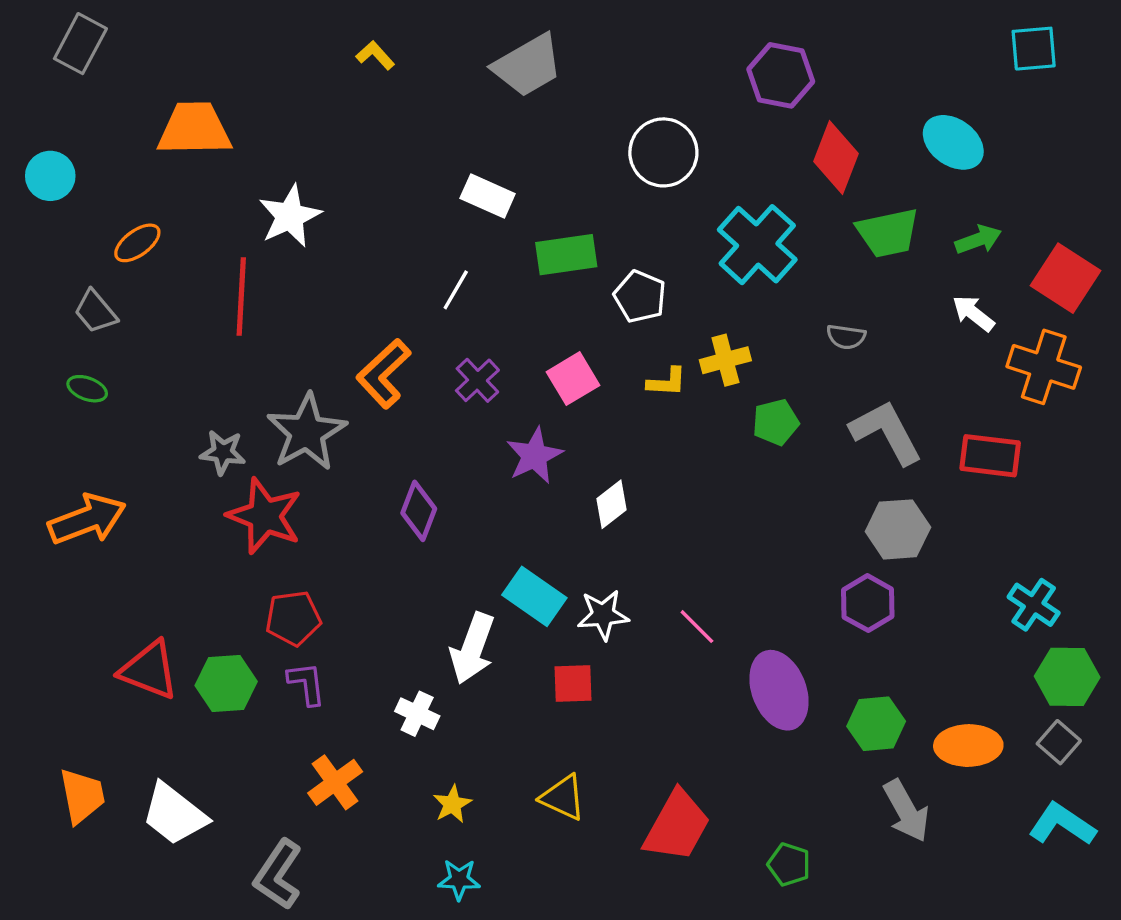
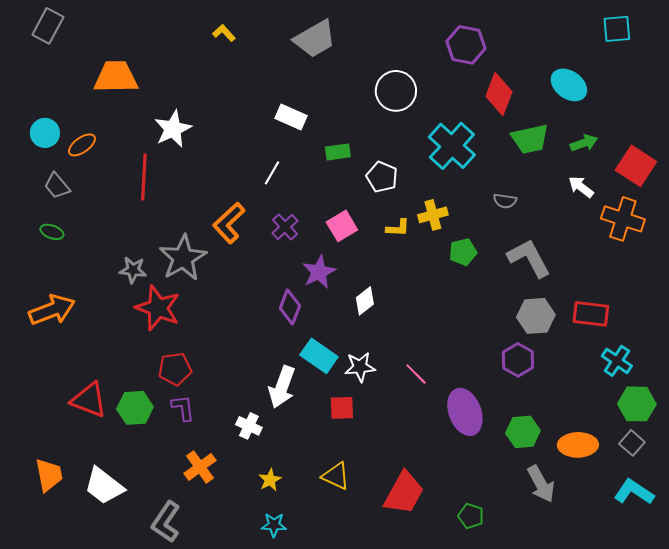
cyan circle: (50, 176) -> (45, 133), moved
green rectangle: (566, 255) -> (338, 152), size x0.7
red rectangle: (990, 456) -> (591, 314), moved
purple diamond: (419, 511) -> (290, 307), moved

